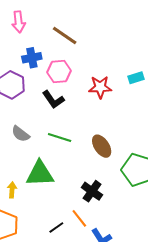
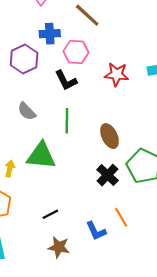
green line: (60, 137) -> (67, 121), turned 65
black cross: (92, 191) -> (108, 175), moved
orange line: (79, 218) -> (121, 217), moved

